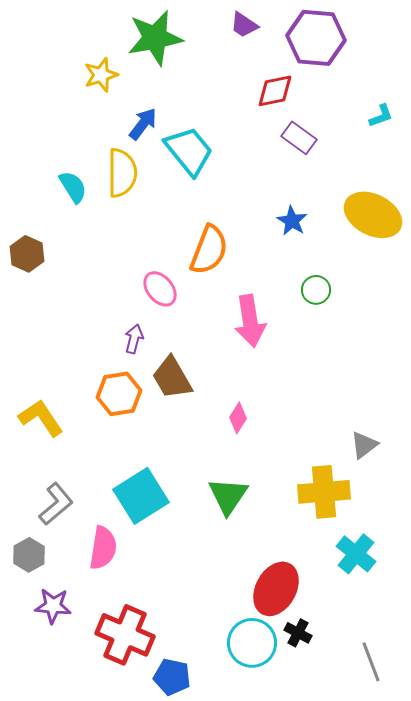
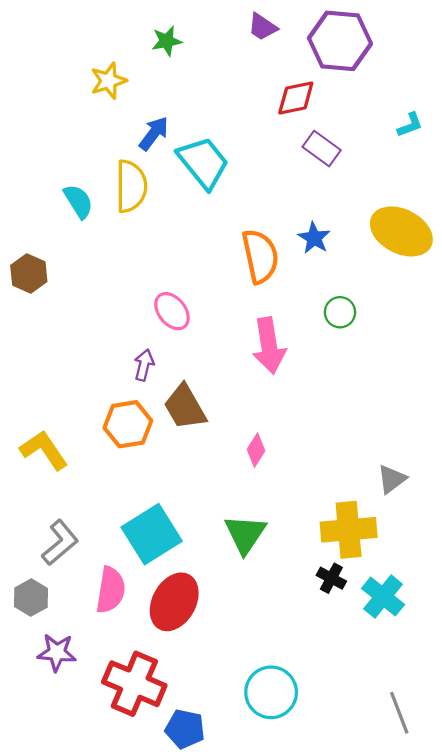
green star: (155, 38) -> (167, 41), size x0.5
orange semicircle: (209, 250) -> (260, 256), moved, turned -33
red ellipse: (276, 589) -> (174, 602), moved
black cross: (298, 633) -> (331, 578), moved

